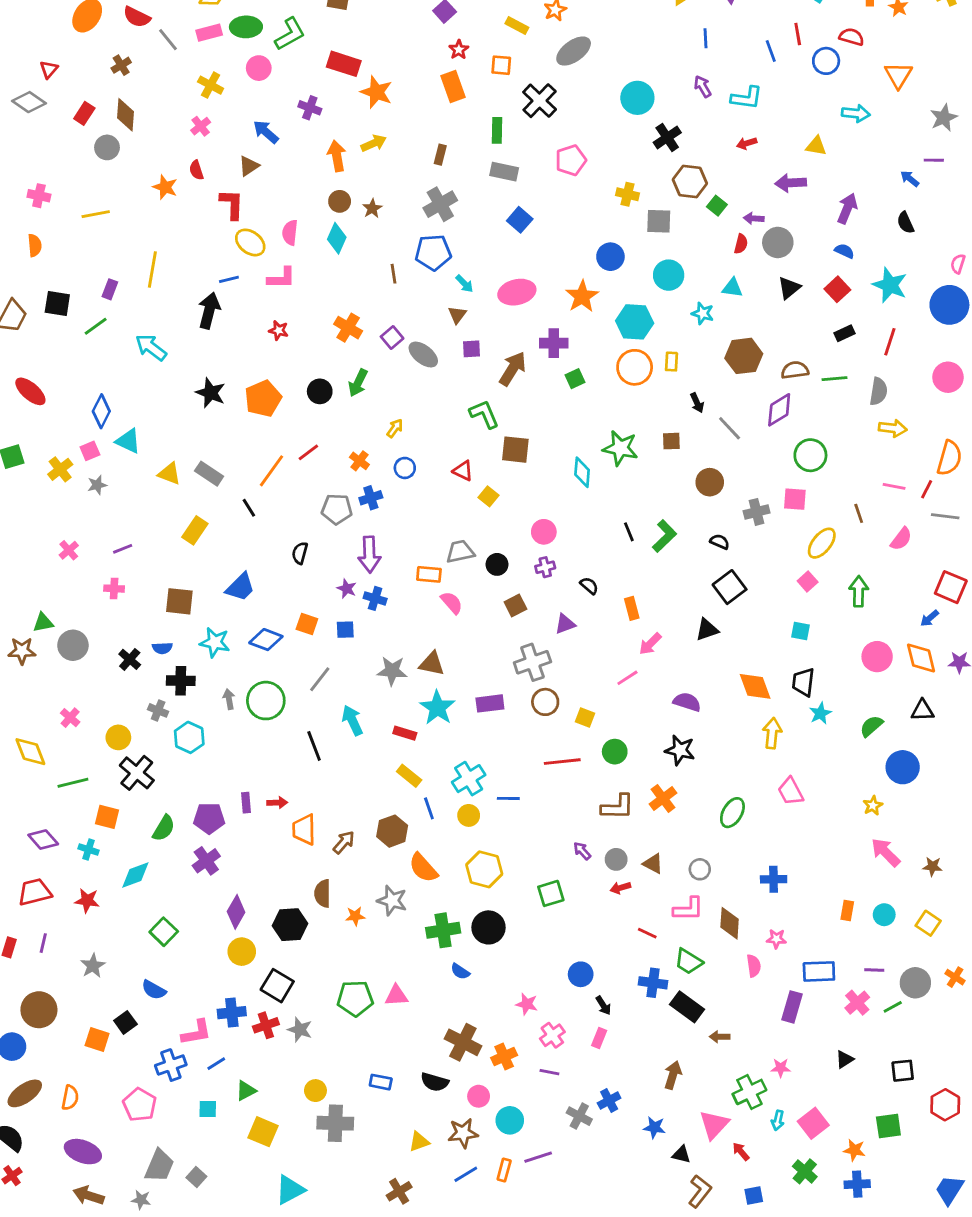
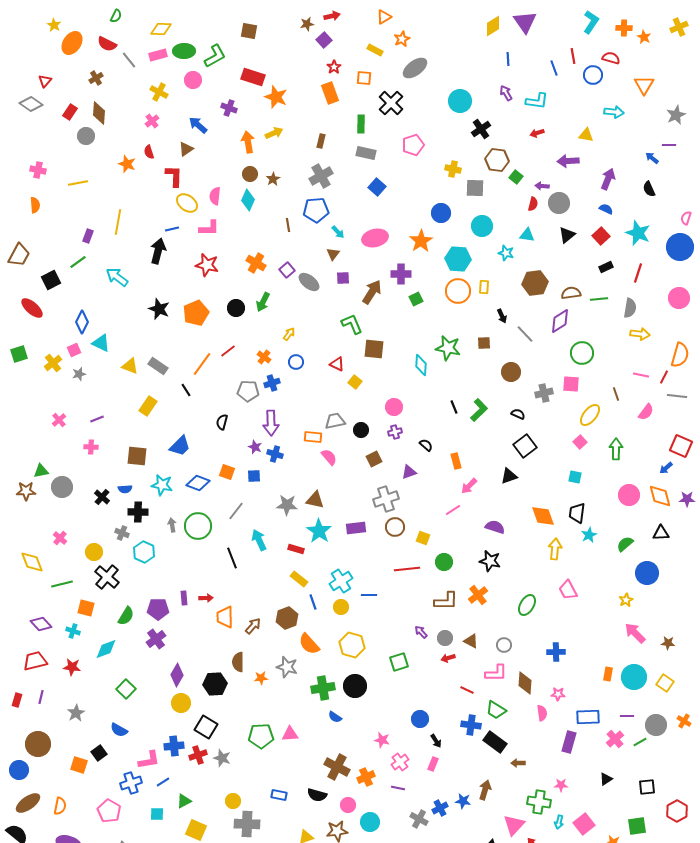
black square: (57, 303) -> (51, 280), moved, turned -36
red star: (279, 330) -> (207, 265), size x1.6
cyan circle: (884, 915) -> (634, 677), size x1.6
green cross: (749, 1092) -> (539, 802), turned 35
blue star: (654, 1127) -> (463, 801), moved

